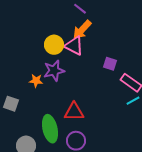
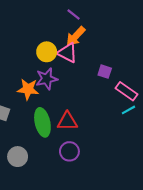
orange star: (36, 81) -> (28, 89), size x1.5
green ellipse: (50, 129) -> (42, 122), moved

